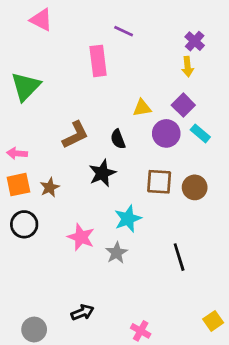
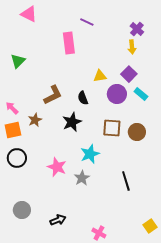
green triangle: (26, 87) -> (18, 61), size x0.7
pink arrow: (17, 153) -> (12, 108), turned 40
brown star: (50, 187) -> (35, 120), moved
gray circle: (34, 329) -> (22, 210), moved

